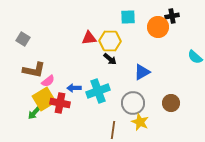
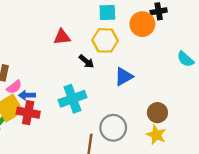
yellow hexagon: (110, 41) -> (105, 40), moved
blue arrow: (74, 88) -> (27, 95), moved
gray circle: (133, 103) -> (113, 128), moved
yellow star: (140, 122) -> (156, 135), moved

